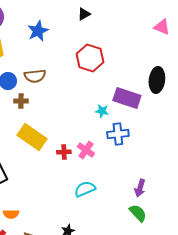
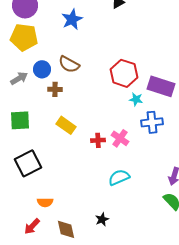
red hexagon: (90, 58) -> (124, 73), moved
brown semicircle: (35, 76) -> (69, 64), turned 35
yellow rectangle: (32, 137) -> (66, 125), size x0.7

